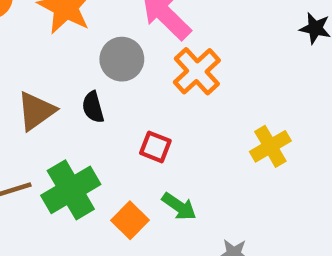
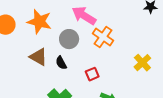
brown triangle: (36, 111) -> (38, 57), moved, turned -42
red square: (155, 147) -> (92, 74), turned -32

